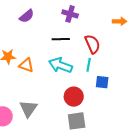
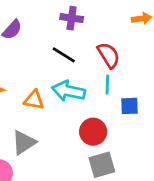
black line: (61, 39) -> (64, 55), turned 42
orange triangle: (26, 65) -> (34, 100), moved
gray triangle: (28, 109) -> (24, 142), moved, turned 30

